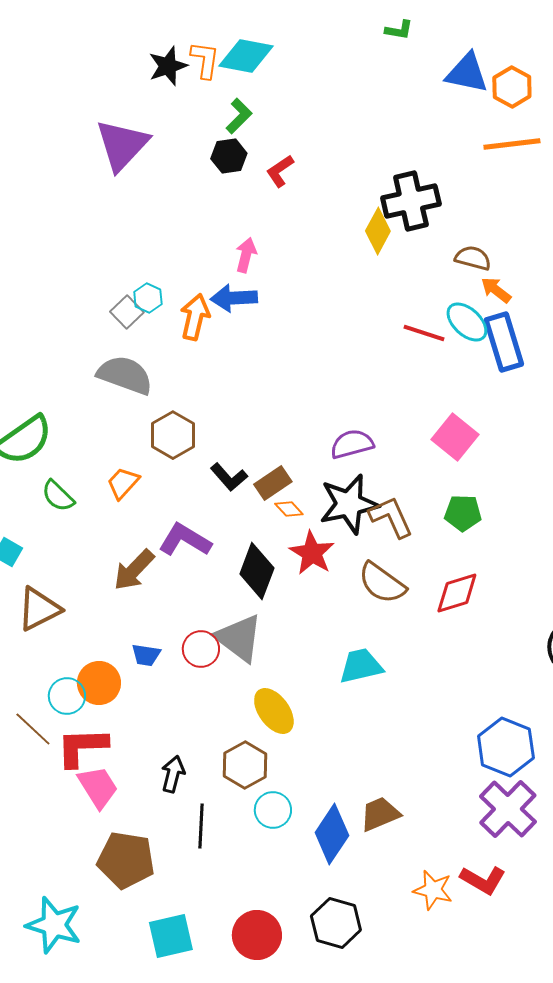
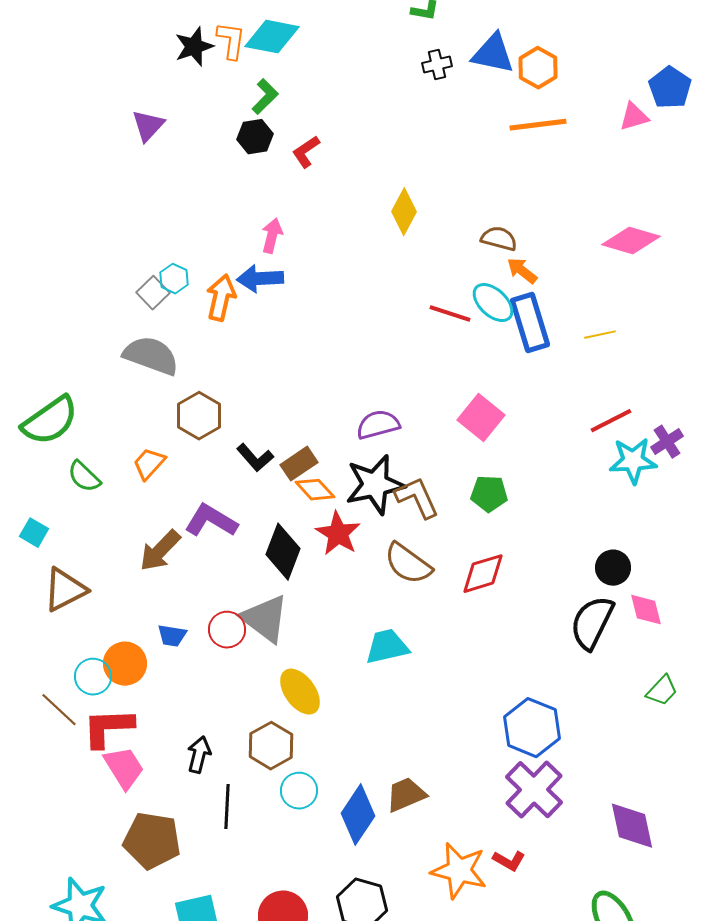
purple triangle: (122, 145) -> (148, 126), size x0.6
black cross: (411, 201) -> (437, 65), moved, size x0.5
orange diamond: (289, 509) -> (315, 490), size x1.4
red L-shape: (483, 880) -> (509, 861), size x0.7
orange star: (433, 890) -> (459, 871), size x1.4

